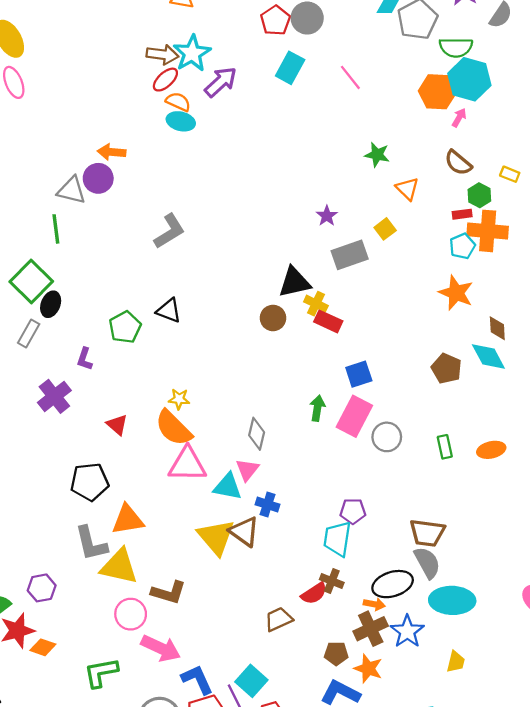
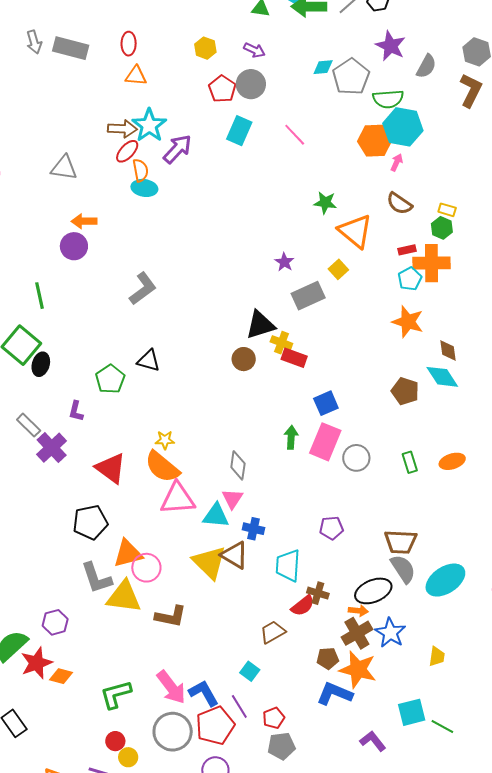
orange semicircle: (178, 102) -> (140, 170), turned 60
orange triangle: (407, 189) -> (355, 231), size x1.6
gray triangle: (72, 190) -> (64, 168), moved
green hexagon: (479, 195) -> (442, 228), moved
gray rectangle: (29, 333) -> (29, 425), moved, turned -70
red triangle: (117, 425) -> (111, 468), size x1.6
cyan trapezoid: (337, 539) -> (288, 566), moved
cyan ellipse: (452, 600) -> (445, 580), moved, turned -30
pink circle: (131, 614) -> (146, 568), moved
pink arrow: (161, 648) -> (171, 687), moved, turned 33
orange star: (368, 669) -> (358, 670), size x1.4
cyan square: (251, 681) -> (250, 671), moved, size x0.7

